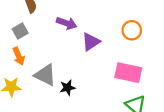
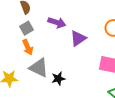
gray square: (20, 31) -> (26, 28), moved
orange arrow: (19, 56) -> (28, 47), moved

